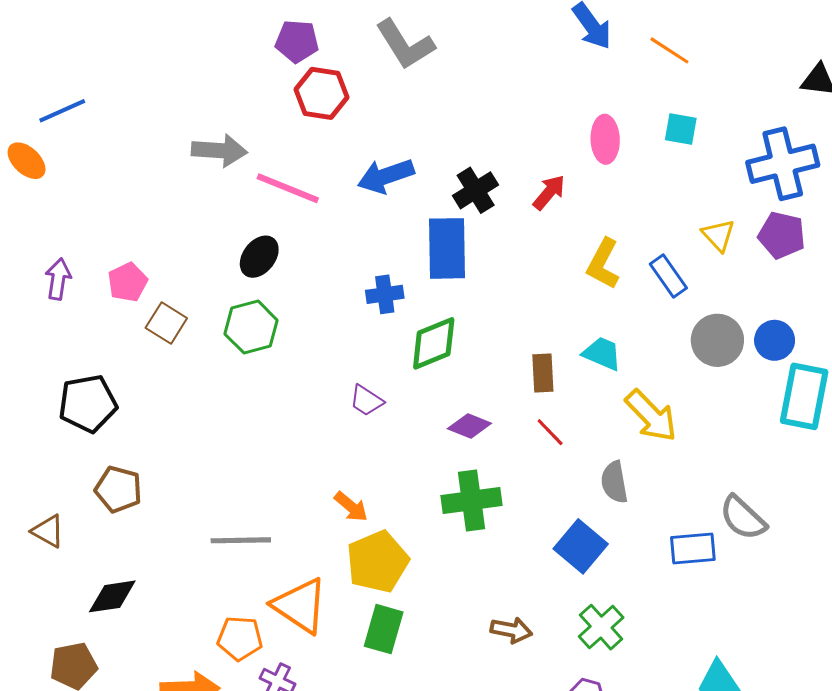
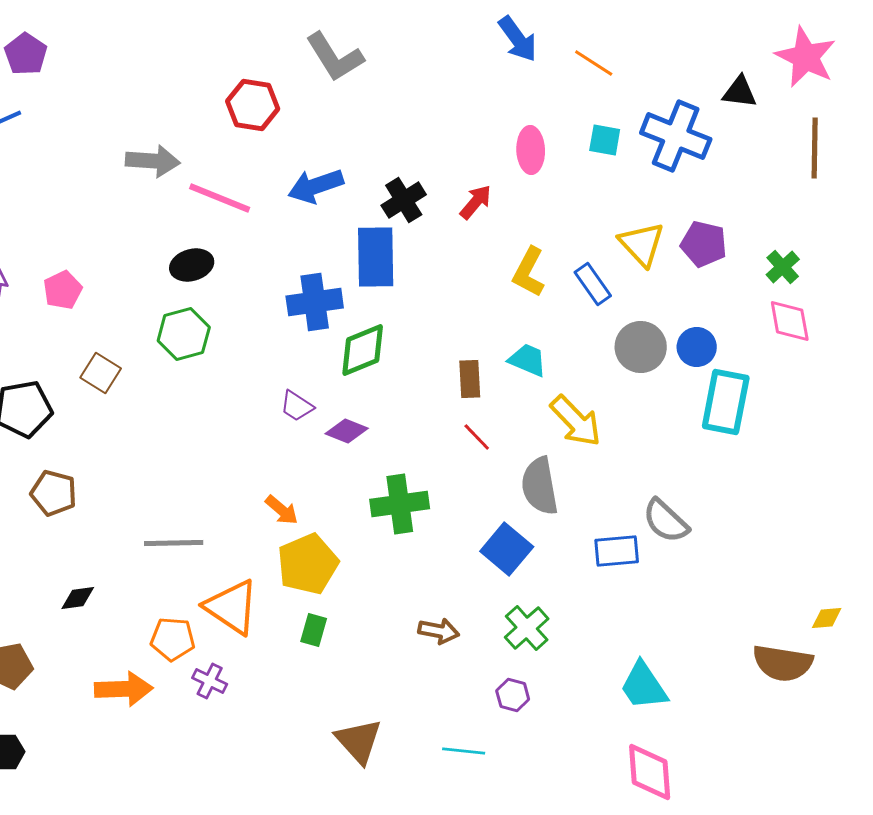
purple pentagon: (297, 41) -> (26, 54), moved, turned 30
blue cross: (783, 164) -> (676, 136), moved, turned 36
yellow triangle: (718, 235) -> (642, 244), size x1.4
black ellipse: (259, 257) -> (192, 265), turned 36
blue cross: (385, 294) -> (315, 302), size x1.5
brown square: (166, 323) -> (101, 373), moved
purple diamond: (469, 426) -> (347, 431), moved
gray semicircle: (614, 482) -> (540, 486), size x1.4
black diamond: (112, 596) -> (78, 598), moved, size x0.7
green rectangle: (384, 629) -> (314, 630), size x0.7

